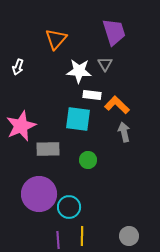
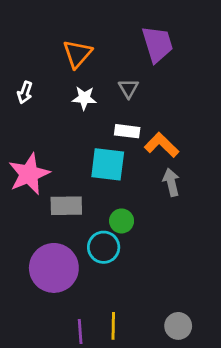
gray triangle: (105, 64) -> (128, 88), moved
white star: (79, 71) -> (84, 98), moved, size x0.7
cyan circle: (69, 207) -> (104, 247), moved

